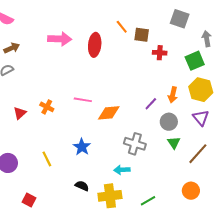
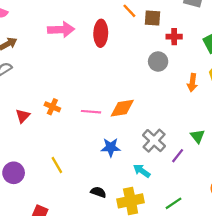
pink line: (83, 100) -> (91, 112), moved
purple line: (151, 104) -> (178, 156), moved
gray circle: (169, 122) -> (158, 62), moved
gray cross: (135, 144) -> (154, 141), turned 30
blue star: (82, 147) -> (111, 147), moved, turned -30
cyan arrow: (122, 170) -> (142, 171), turned 42

